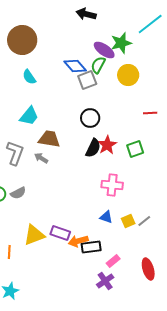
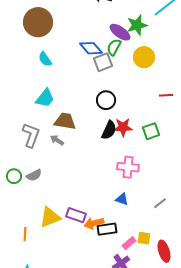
red star: (107, 145) -> (123, 127), turned 30
yellow square: (128, 221) -> (144, 238), moved, turned 32

